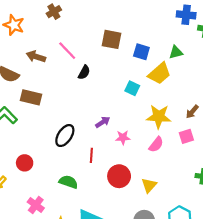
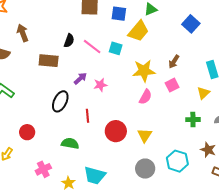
pink line: (67, 51) -> (92, 47), moved
brown arrow: (36, 57) -> (23, 33), turned 60
brown rectangle: (31, 97) -> (49, 61), moved
purple arrow: (103, 122) -> (80, 78), moved
pink star: (123, 138) -> (100, 85), moved
pink cross: (36, 205) -> (43, 169), turned 35

